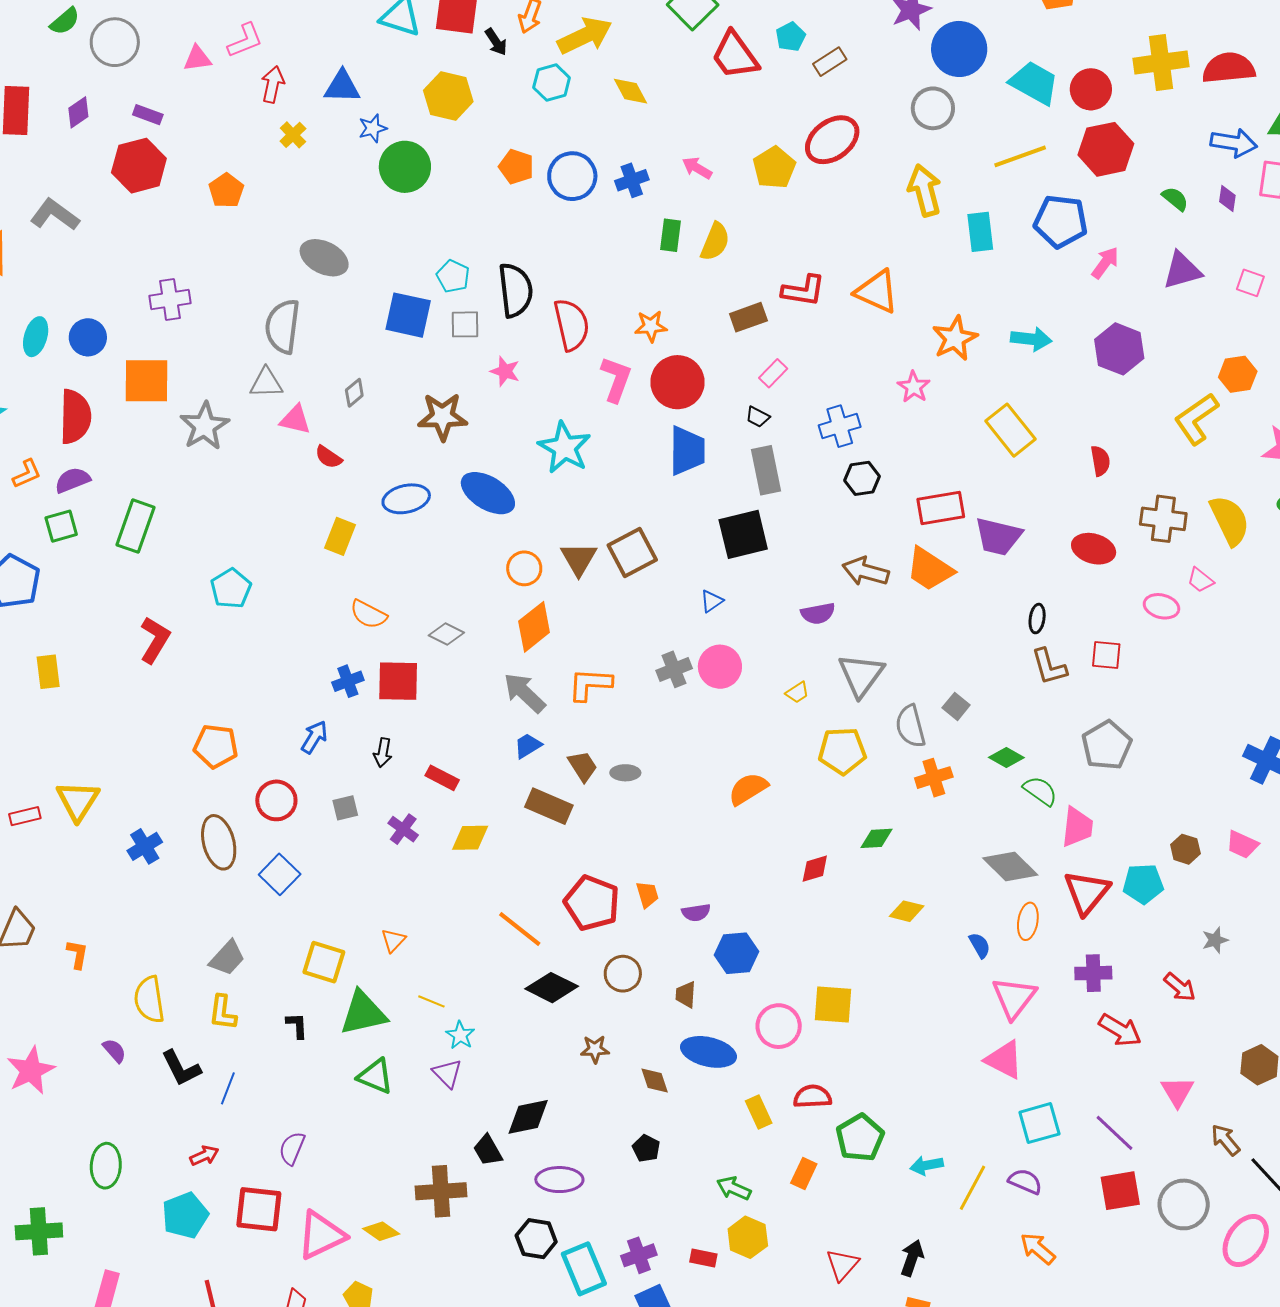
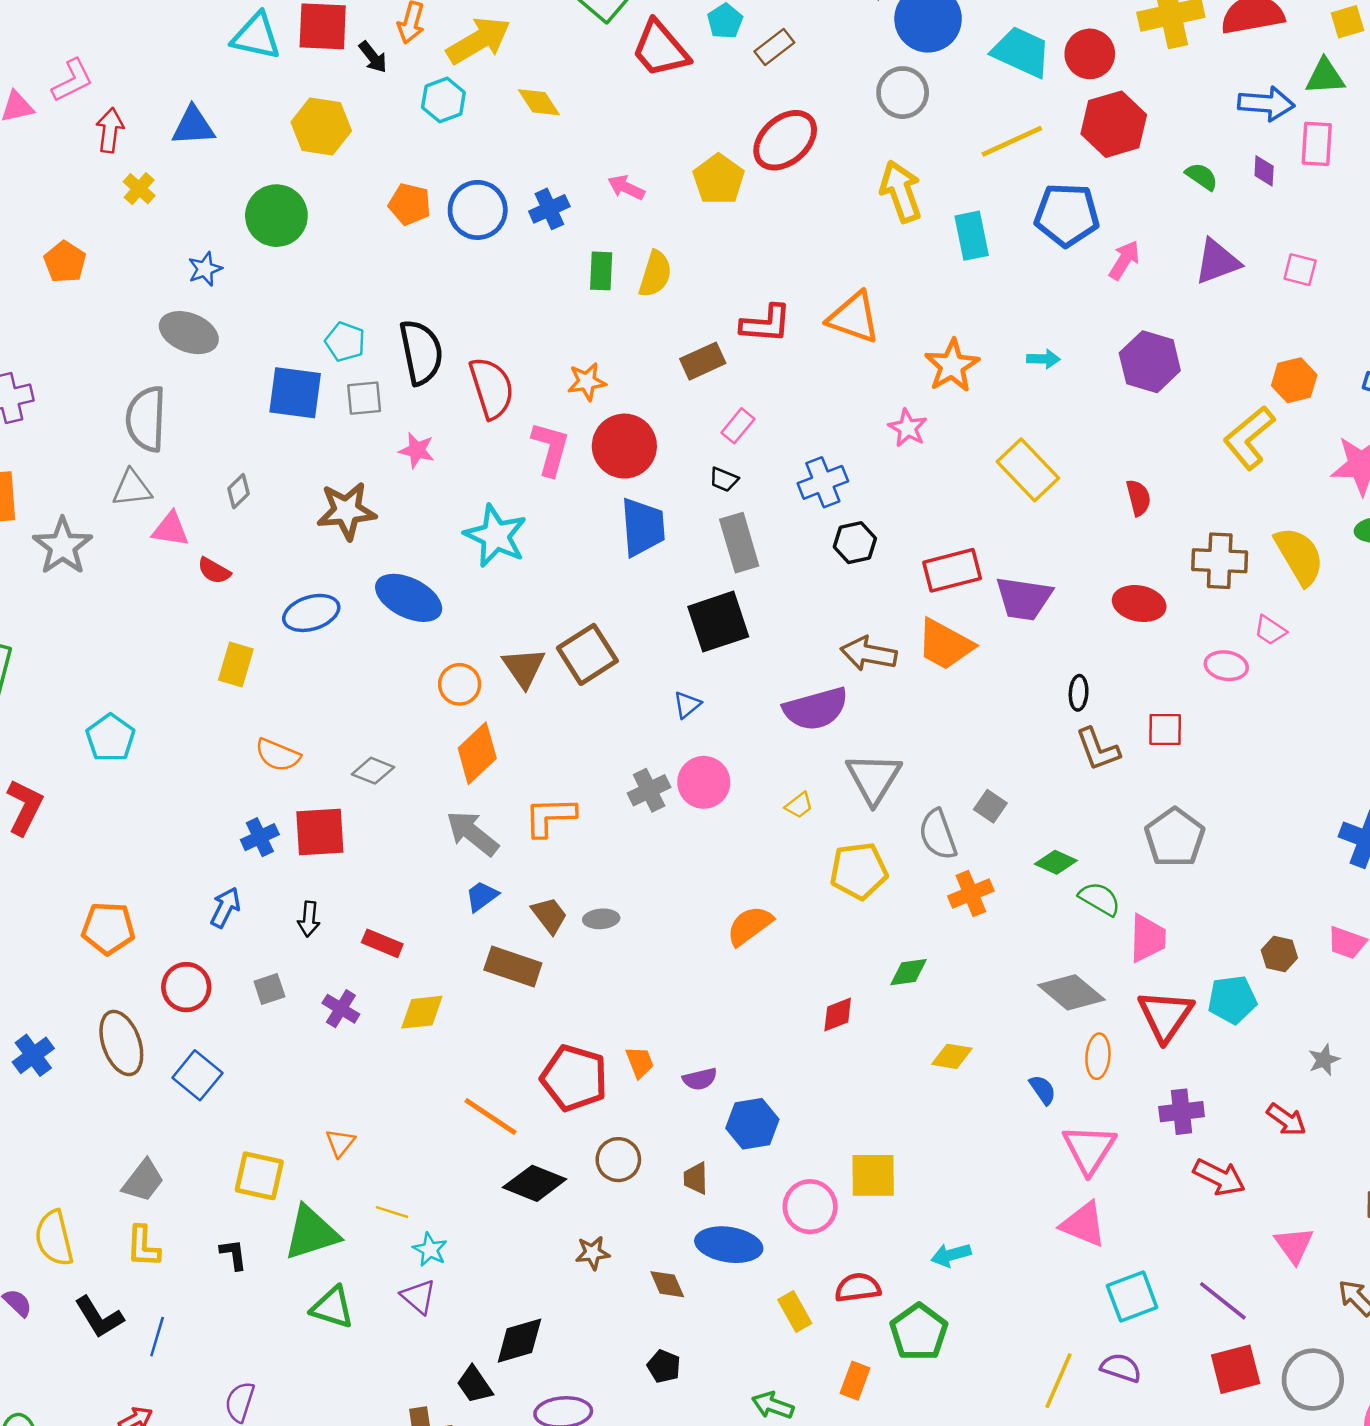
blue star: (373, 128) -> (205, 269), moved
cyan arrow: (1031, 339) -> (1043, 359), size x0.7
purple semicircle: (818, 613) -> (816, 709), size x1.6
cyan arrow: (927, 1165) -> (951, 1255), moved

